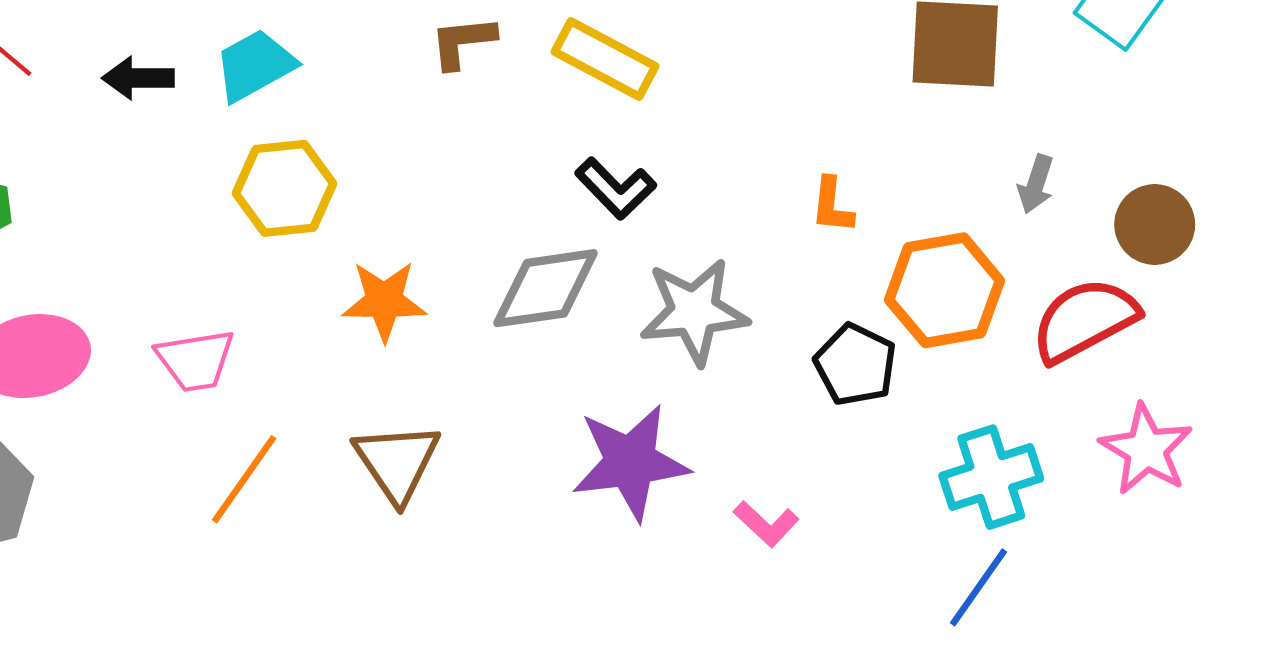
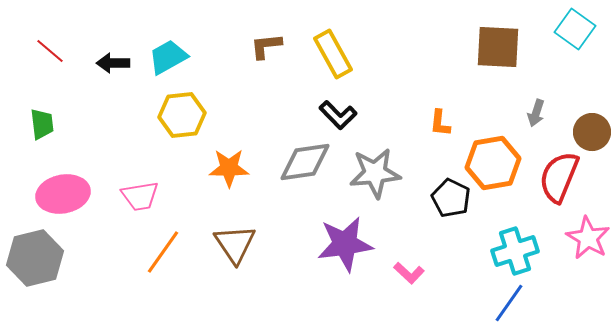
yellow rectangle: (605, 59) -> (333, 54), turned 33
red semicircle: (1085, 320) -> (559, 177), turned -40

